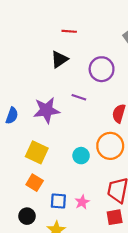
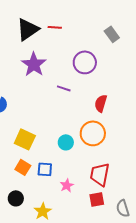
black triangle: (59, 59) -> (28, 29), moved, size x1.4
purple star: (46, 110) -> (34, 64), moved, turned -30
blue square: (58, 201) -> (45, 169), moved

